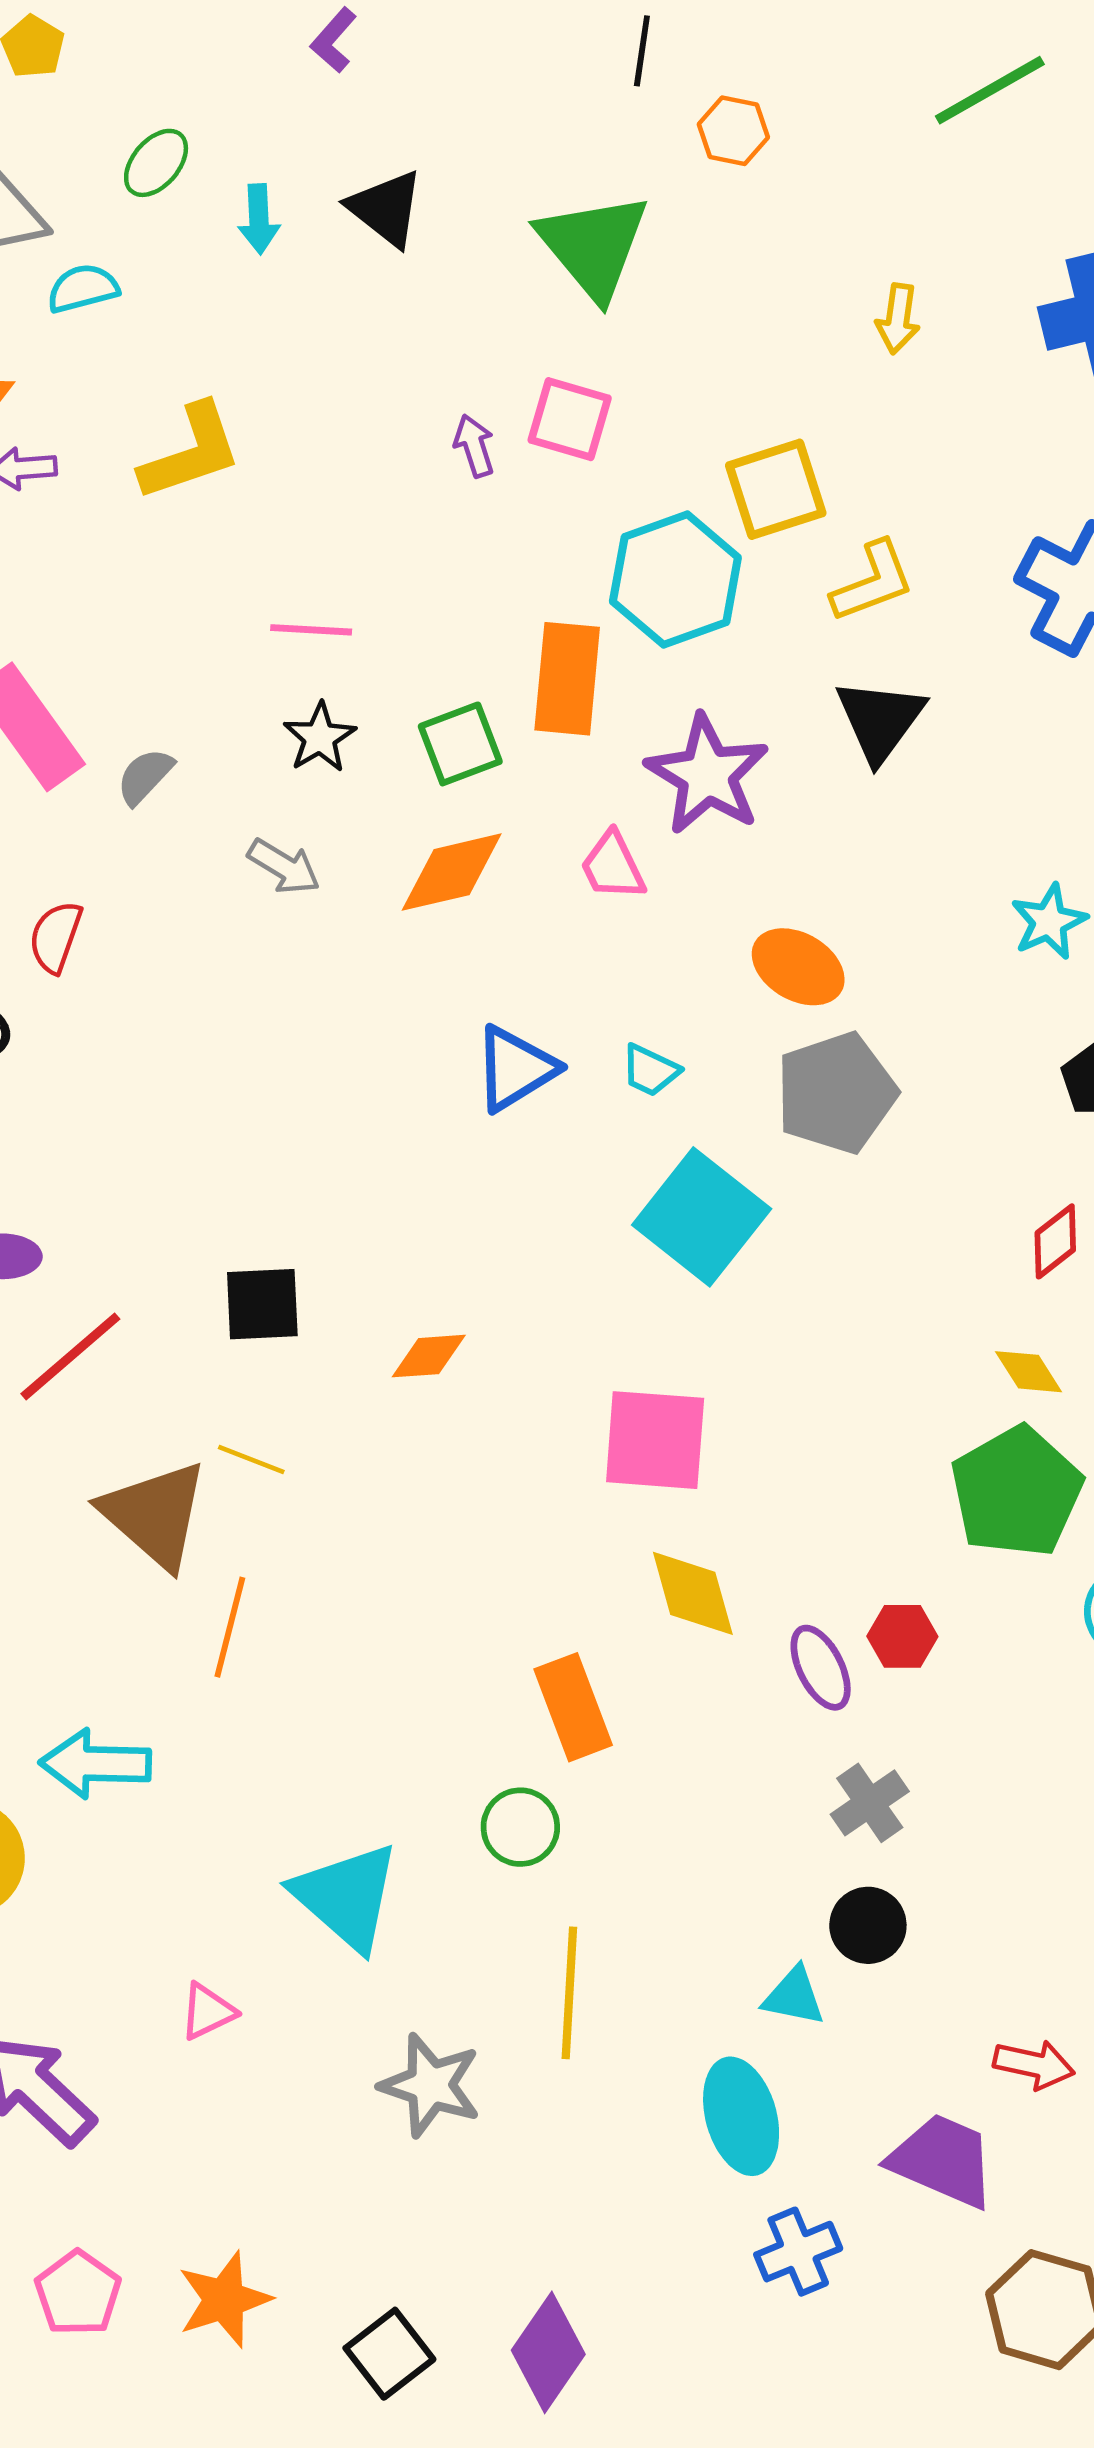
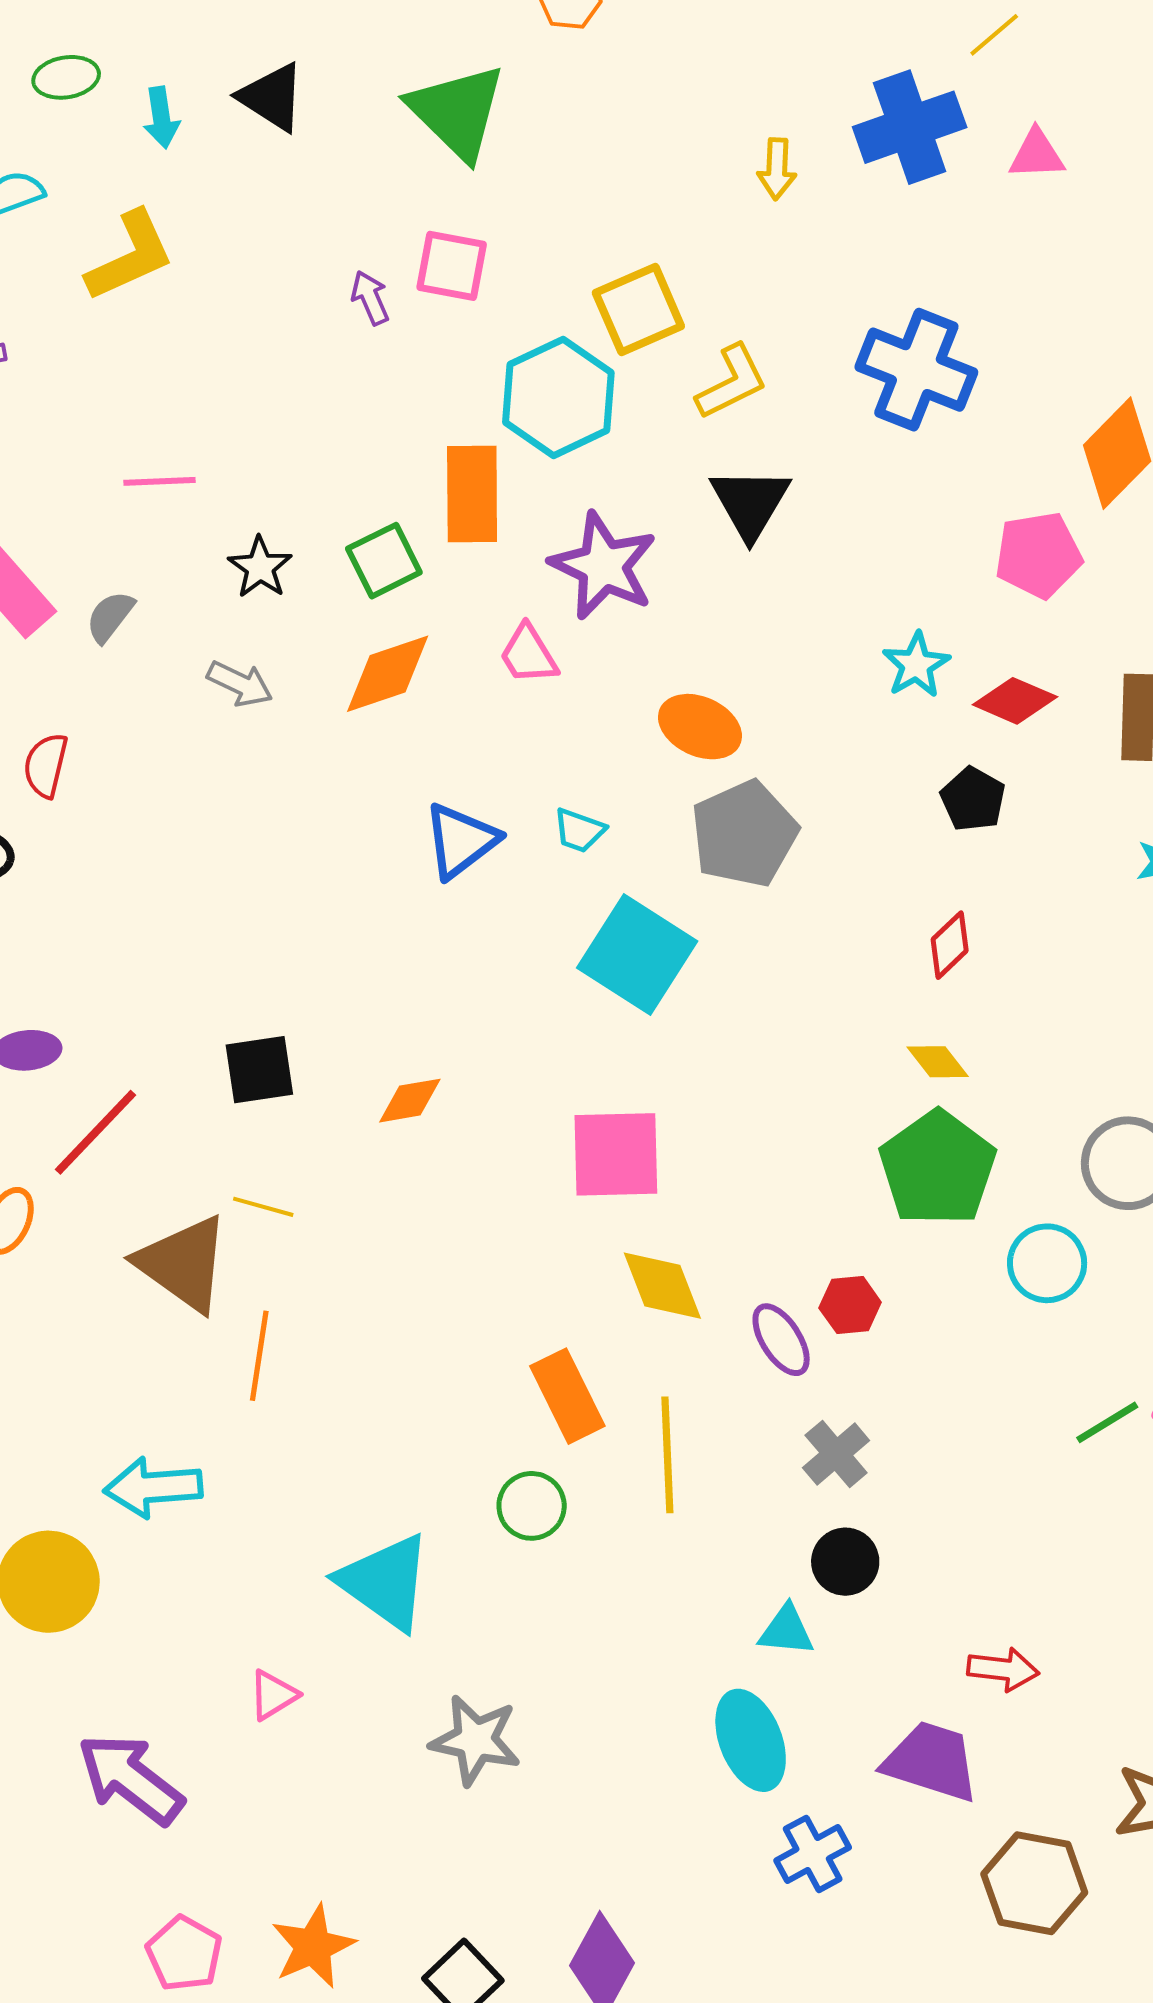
green ellipse: (156, 163) -> (66, 77), turned 46
yellow arrow: (898, 319) -> (777, 169), moved
yellow L-shape: (191, 452) -> (130, 256), moved
pink line: (311, 630) -> (160, 481), moved
yellow line: (569, 1993) -> (667, 1455), moved

